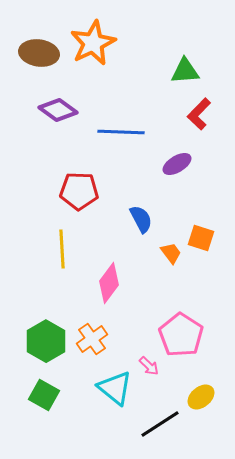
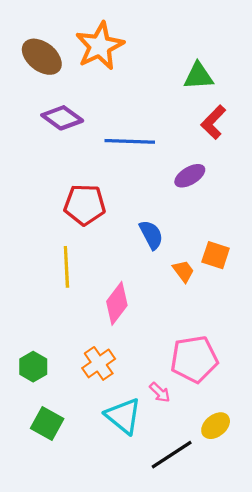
brown ellipse: (39, 53) -> (42, 57), turned 30
pink pentagon: (181, 335) -> (194, 359), turned 30
green hexagon: (46, 341) -> (33, 367), moved, size x0.7

